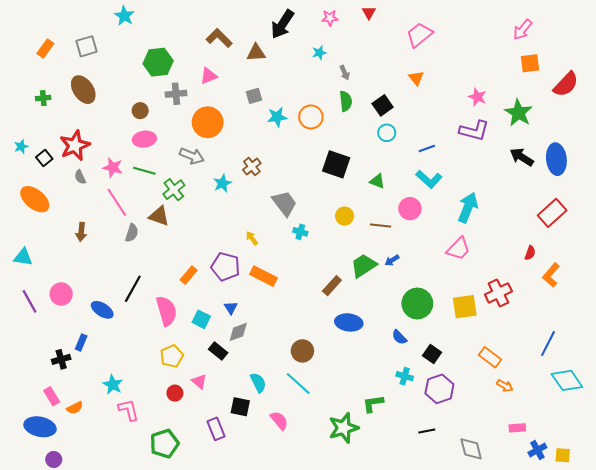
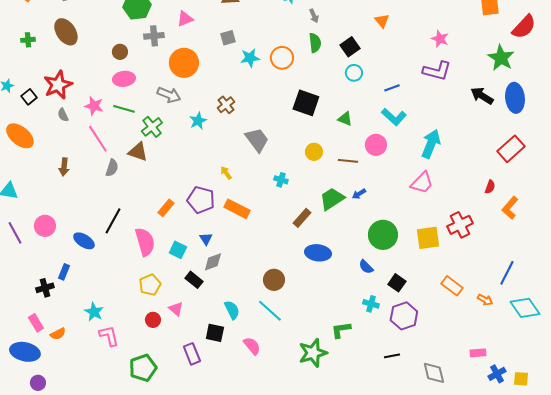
green star: (518, 113) -> (501, 58), moved
cyan cross: (300, 232) -> (281, 180), moved
orange arrow: (505, 386) -> (485, 300), moved

